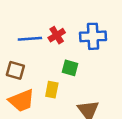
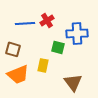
blue cross: (93, 36) -> (77, 33), moved

